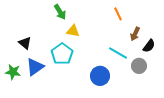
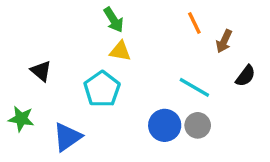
green arrow: (60, 12) -> (114, 20), moved
brown arrow: (135, 34) -> (224, 41), moved
gray circle: (139, 66) -> (198, 125), moved
blue triangle: (35, 67) -> (67, 137), moved

